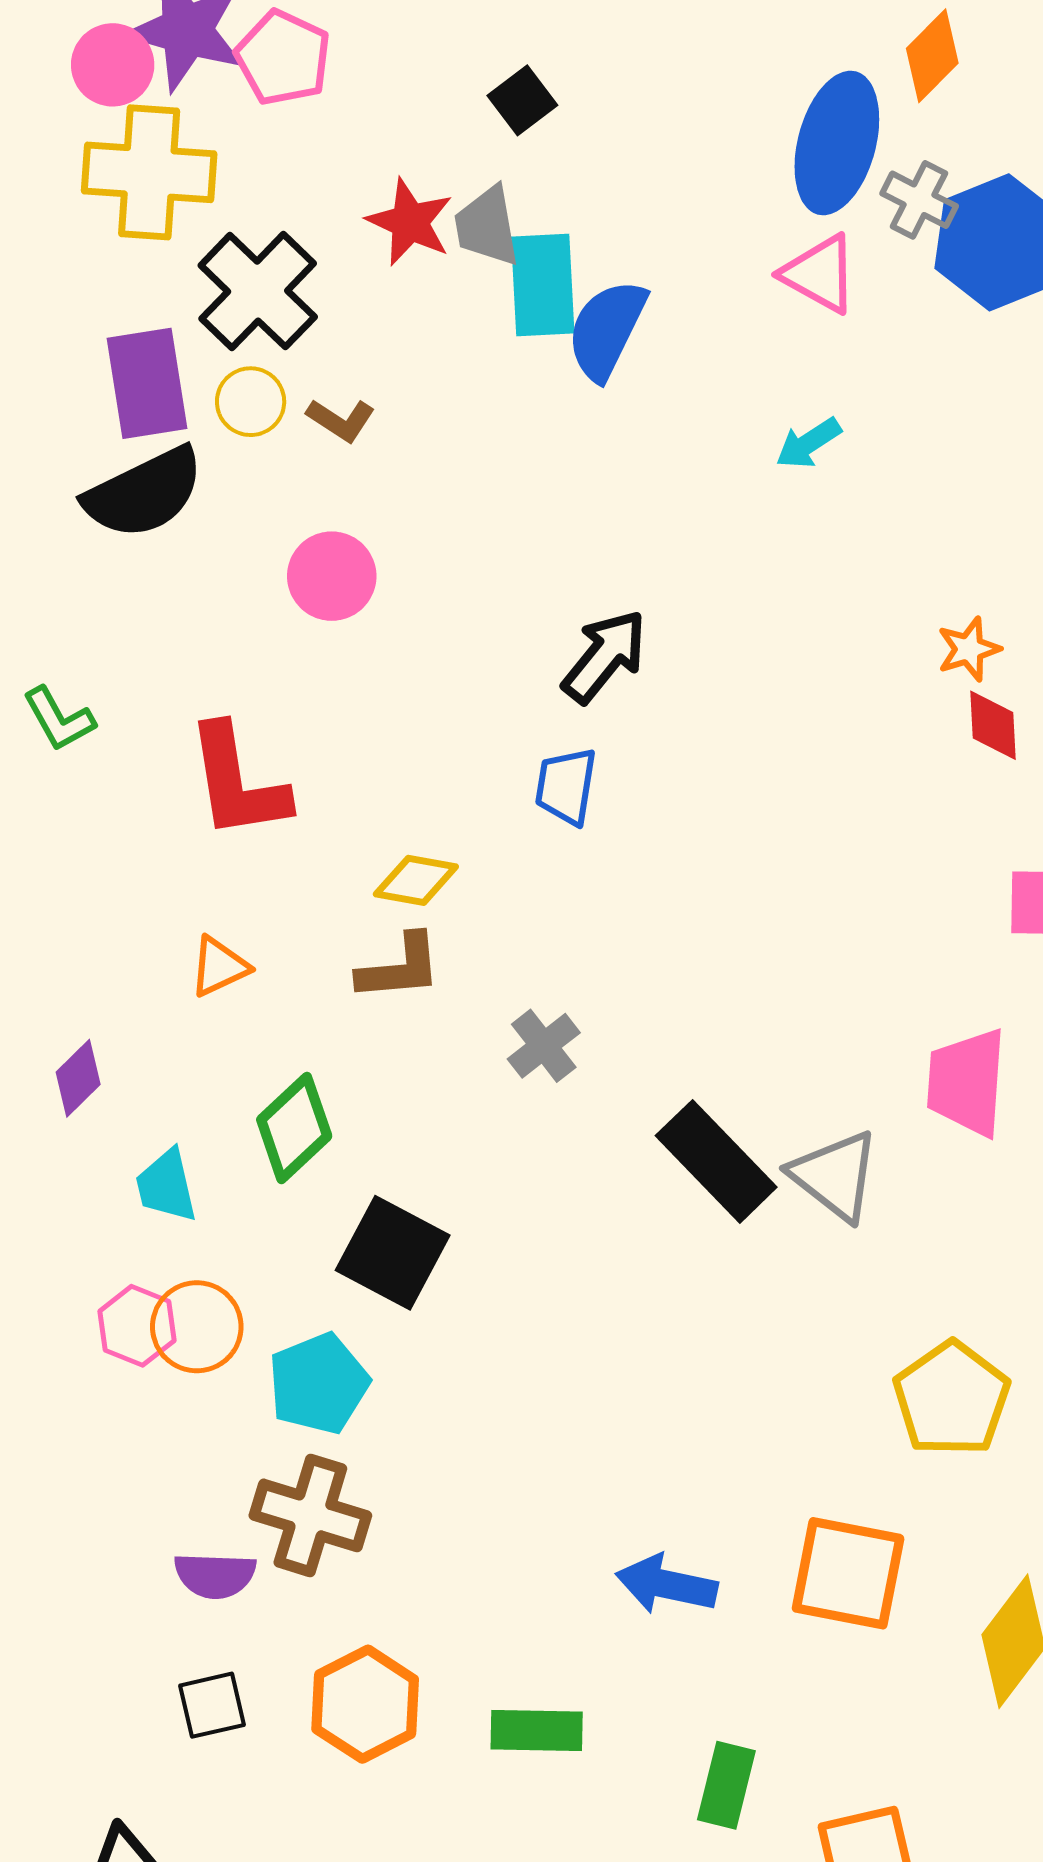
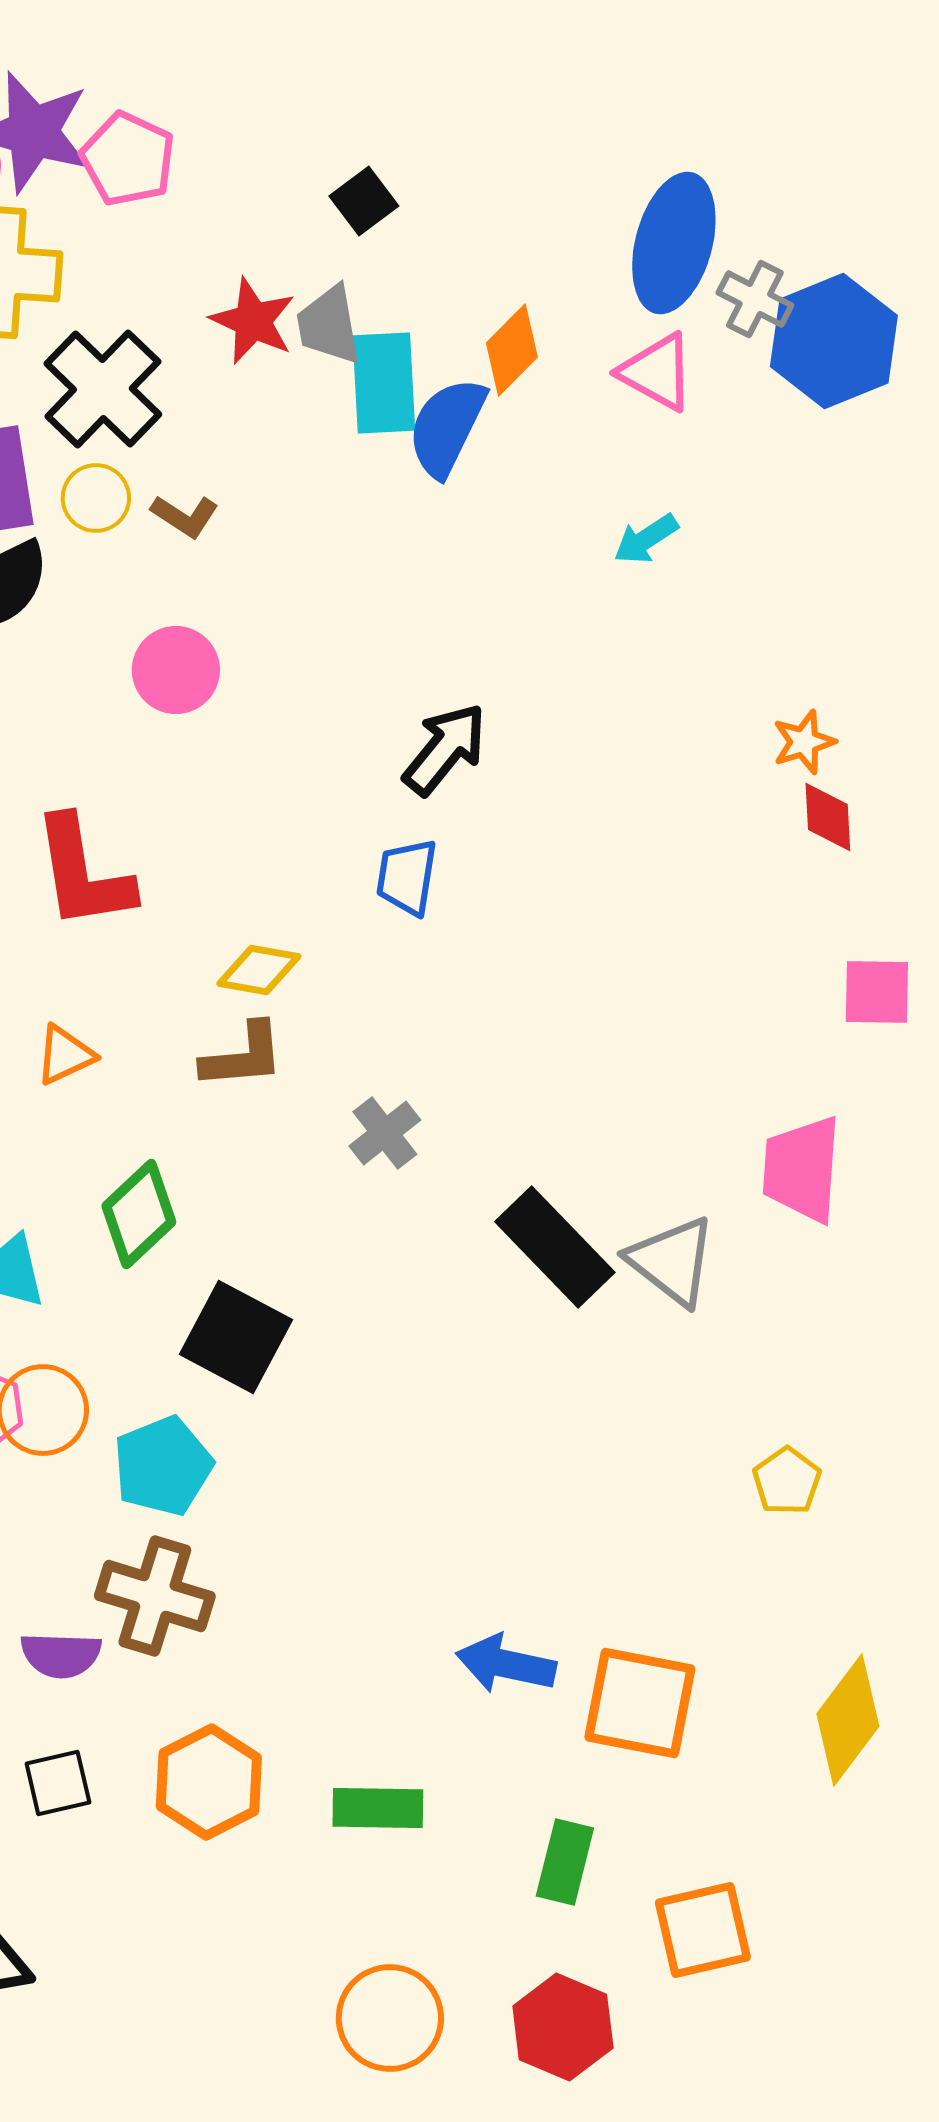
orange diamond: (932, 56) -> (512, 350), moved
yellow pentagon: (952, 1399) -> (787, 1481), size x0.6
orange square: (848, 1573) -> (640, 1703), moved

